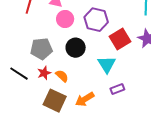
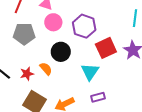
gray pentagon: (41, 49) -> (24, 34), moved
orange semicircle: (62, 76) -> (46, 69), moved

